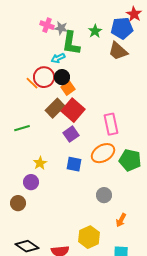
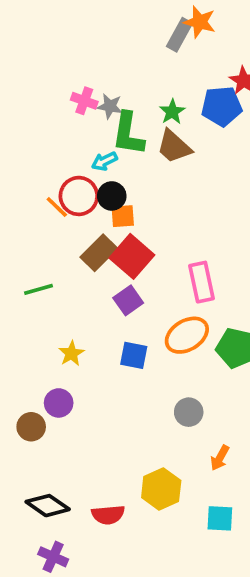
brown trapezoid: (118, 51) -> (174, 147), moved
orange square: (68, 88) -> (123, 216), turned 32
purple circle: (31, 182) -> (59, 403), moved

